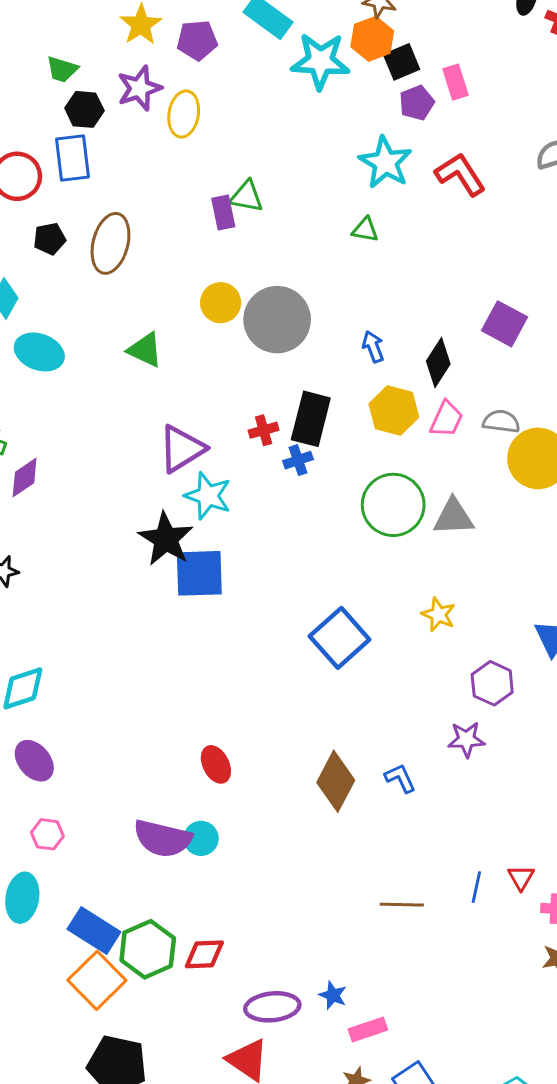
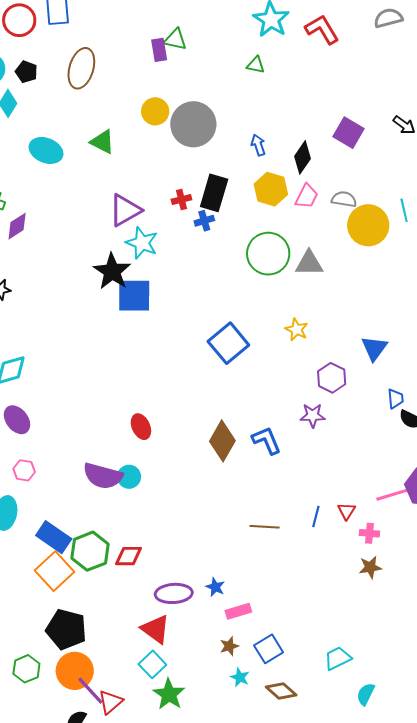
black pentagon: (50, 239) -> (26, 72), moved, turned 30
cyan ellipse: (39, 352) -> (46, 150), moved
blue L-shape: (400, 778) -> (266, 440), size x1.4

